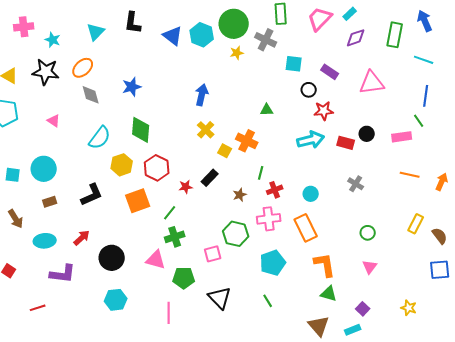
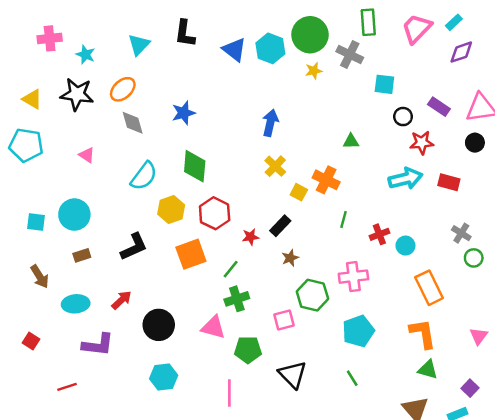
purple rectangle: (330, 72) -> (439, 107), moved
black circle: (367, 134) -> (475, 143), moved
red cross: (275, 190) -> (379, 234), moved
brown star: (240, 195) -> (290, 258), moved
orange rectangle: (306, 228) -> (429, 288), moved
green circle: (368, 233) -> (474, 258), moved

